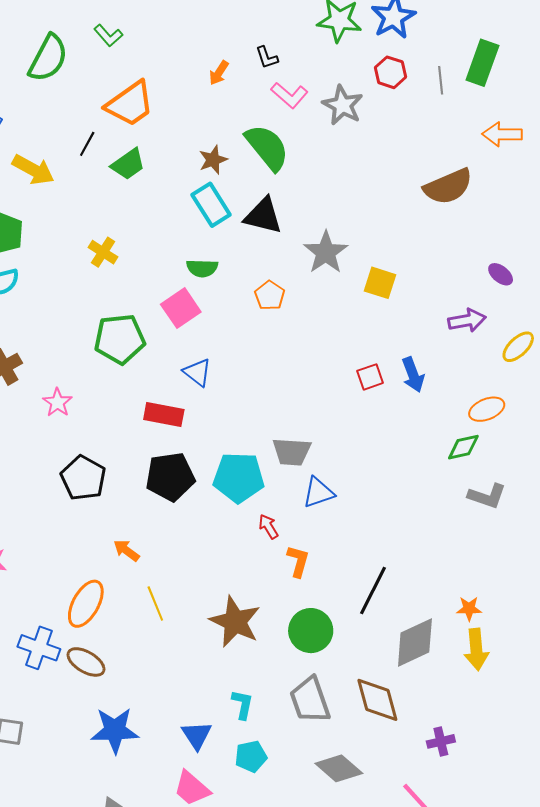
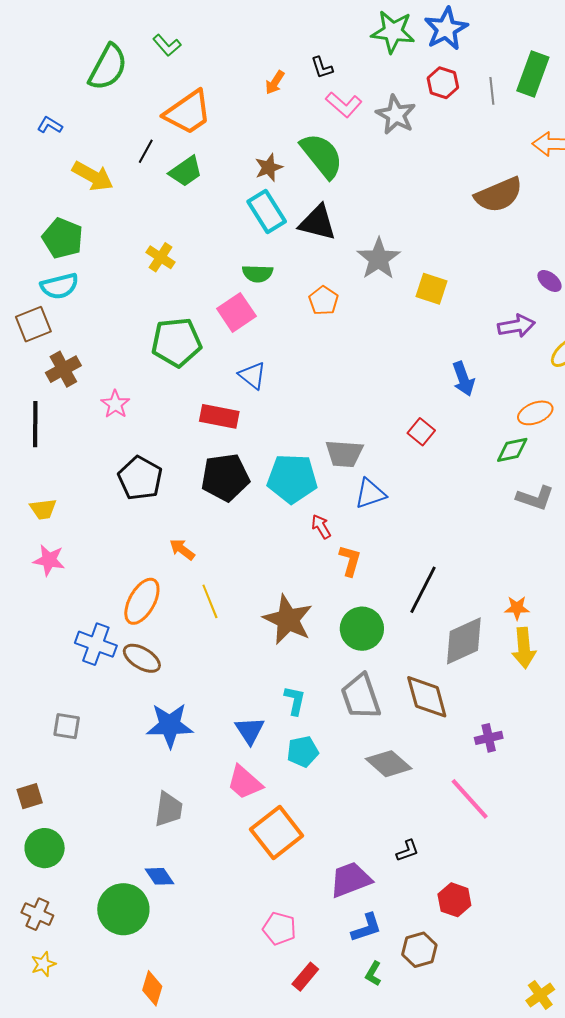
red square: (370, 377) -> (421, 432), moved, turned -32

